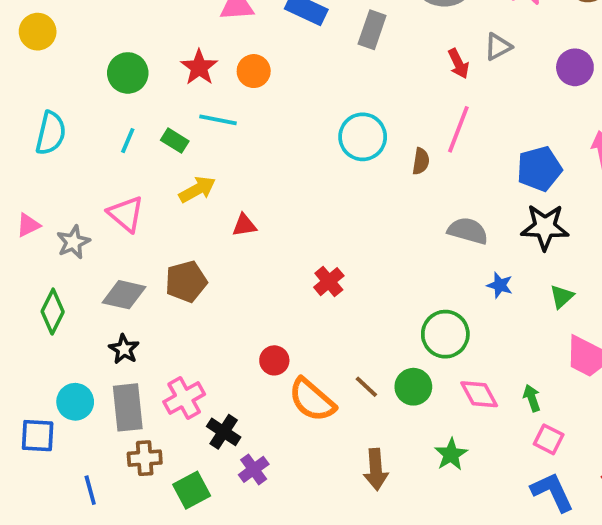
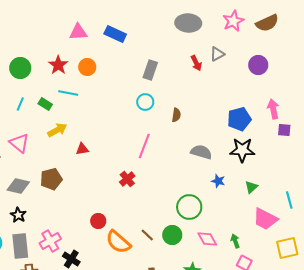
gray rectangle: (372, 30) -> (150, 70), moved
pink line: (458, 129) -> (144, 146), moved
cyan circle: (363, 137) -> (145, 102), size x0.7

